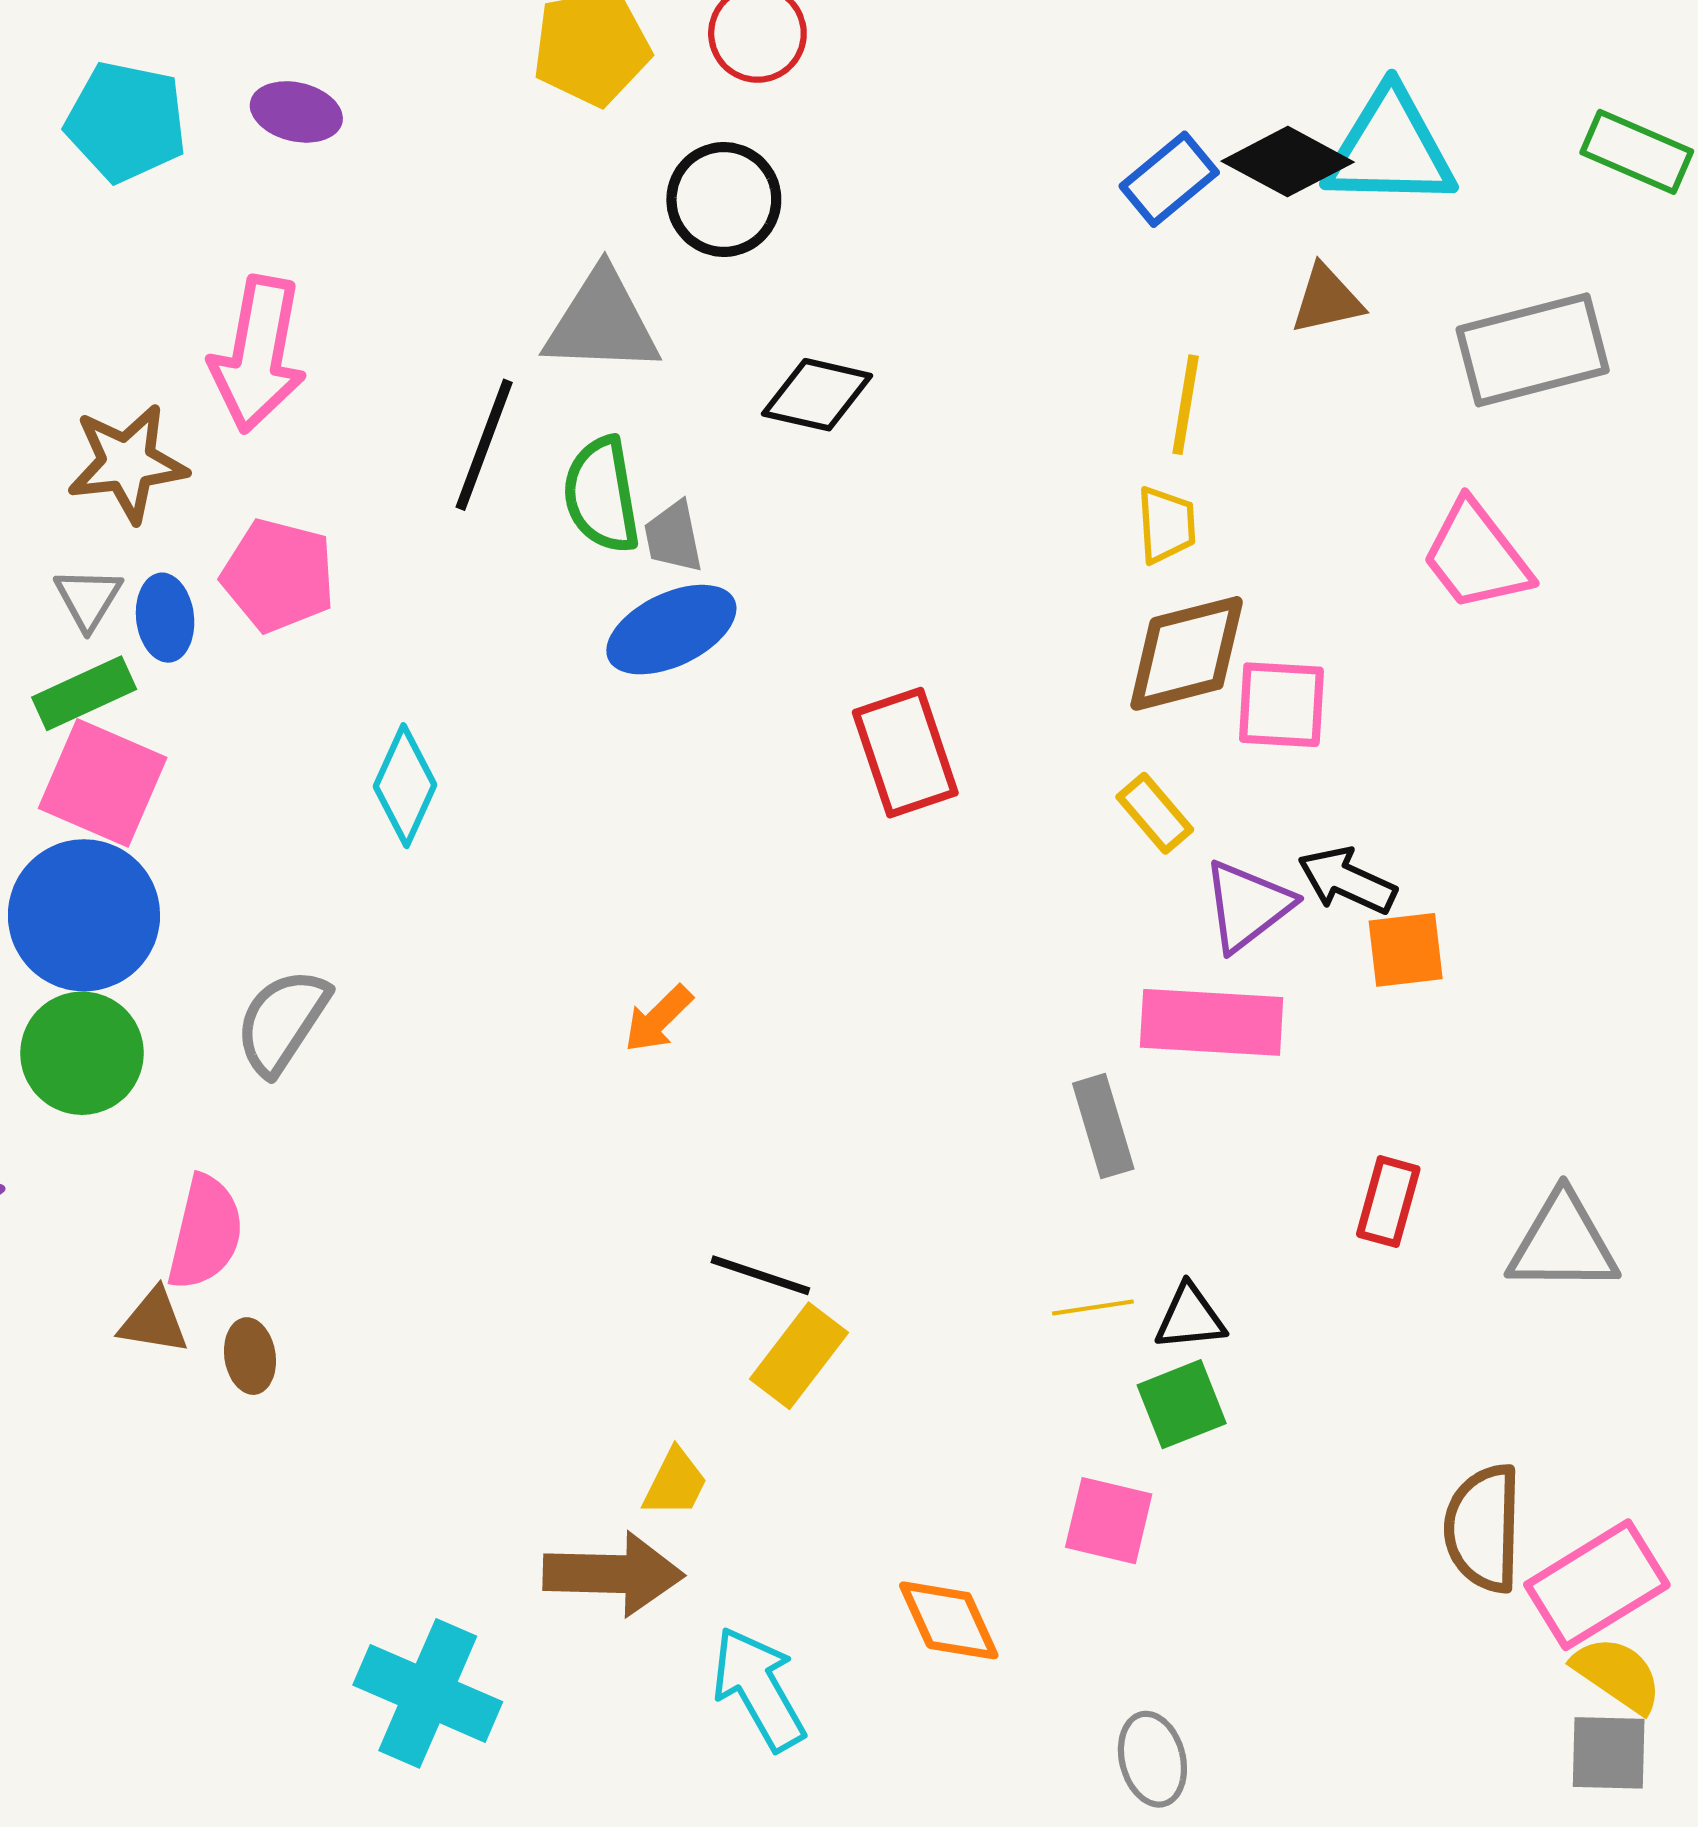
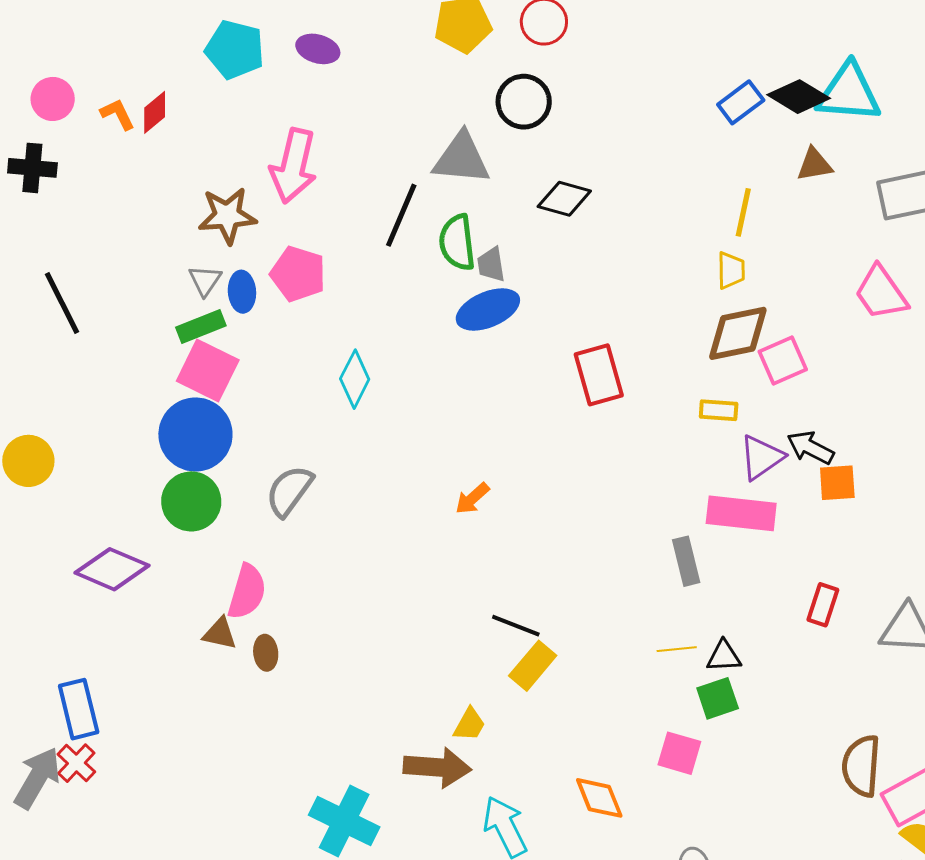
pink square: (1281, 705) -> (783, 361), turned -30
yellow rectangle: (1155, 813) -> (719, 410), turned -48

